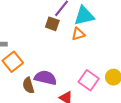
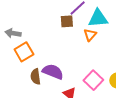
brown square: (52, 24) -> (67, 21), turned -32
orange triangle: (78, 34) -> (90, 35), turned -40

